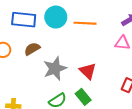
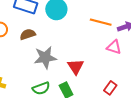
orange line: (85, 23) -> (101, 22), moved

